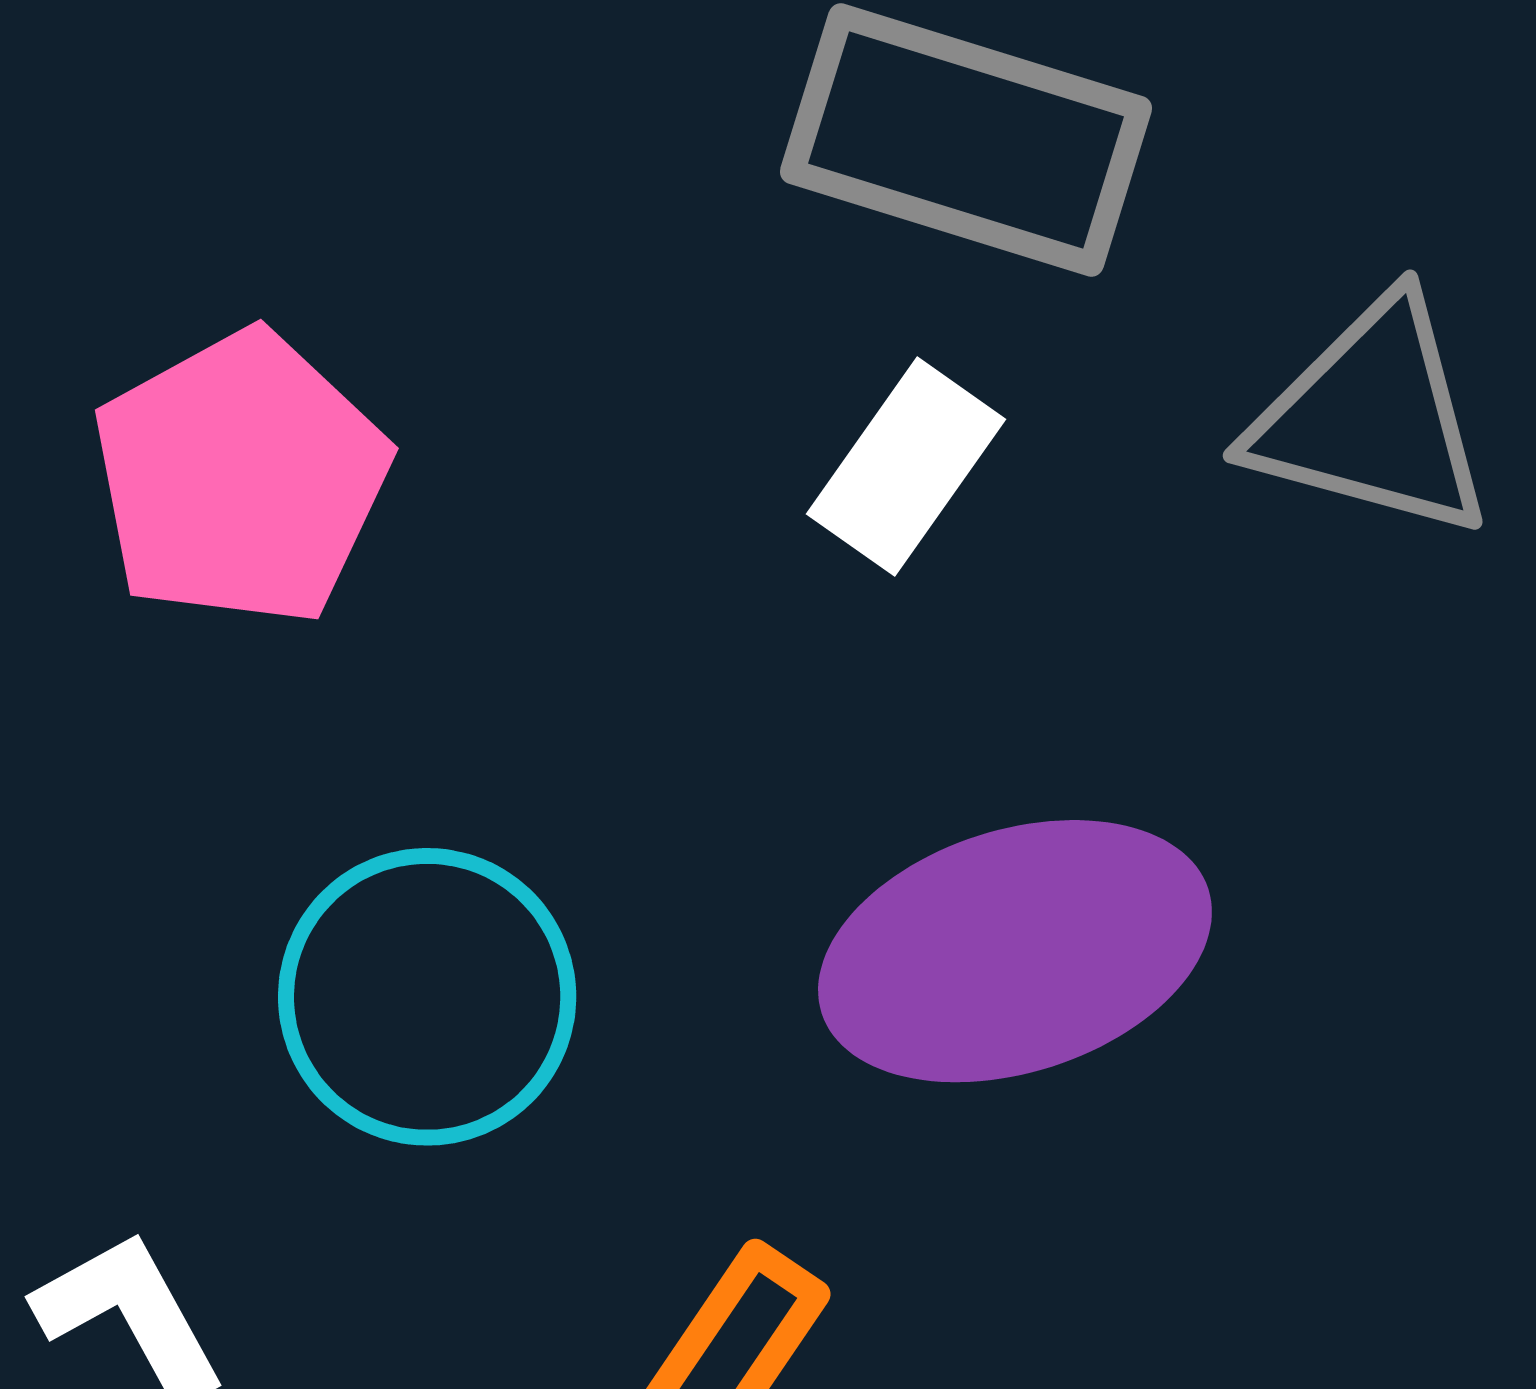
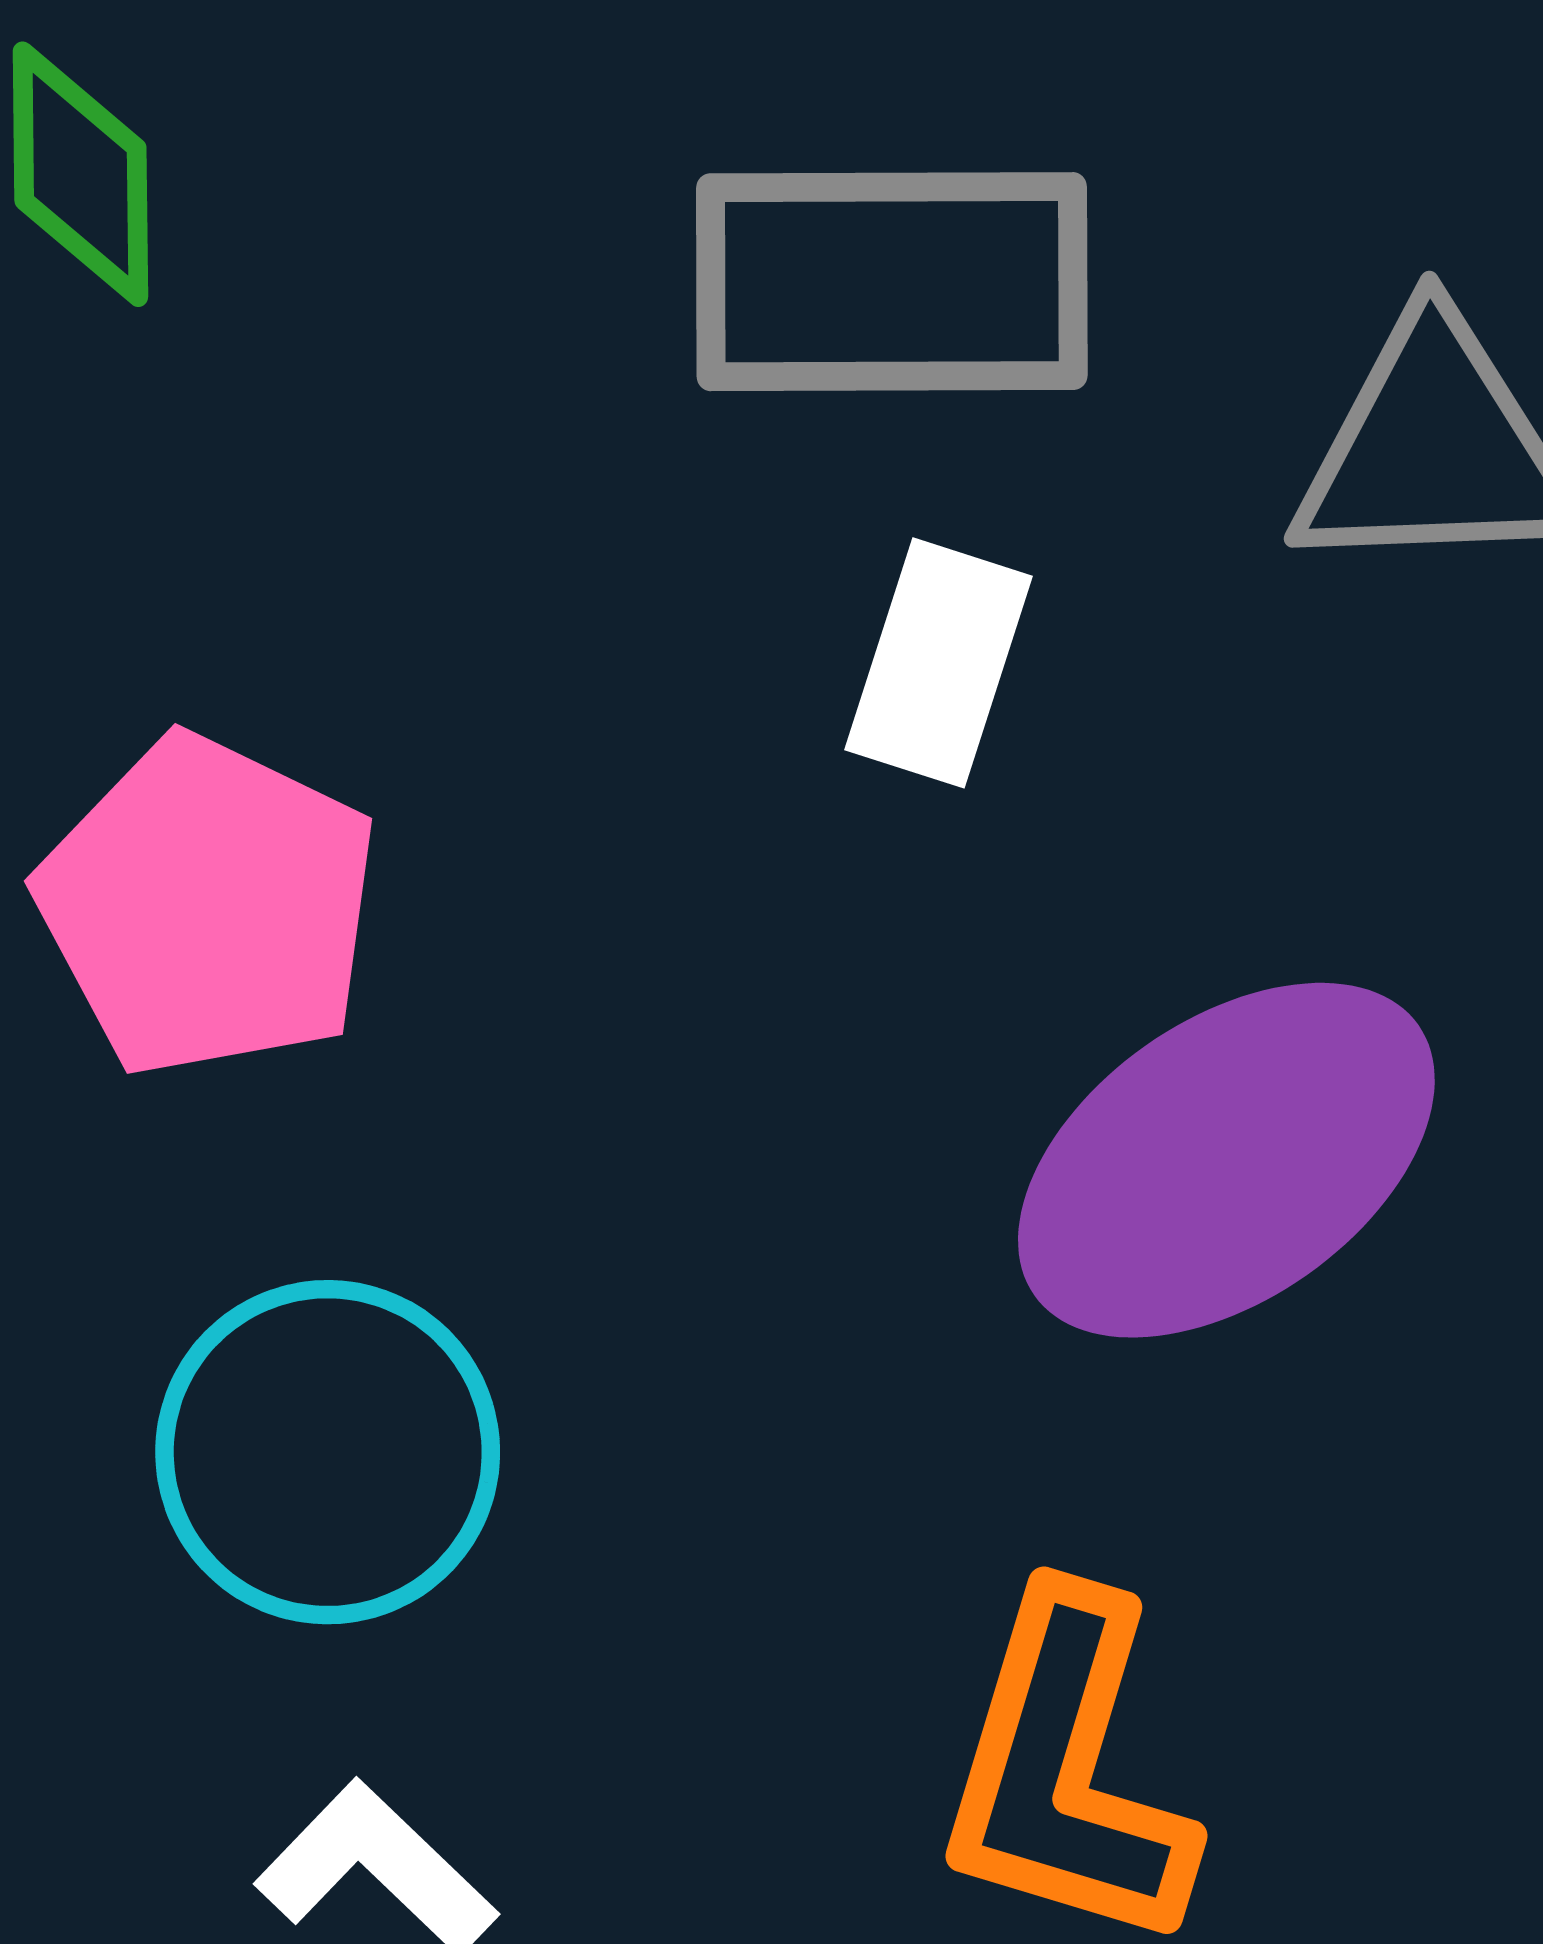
cyan circle: (427, 997) -> (328, 1452), moved

